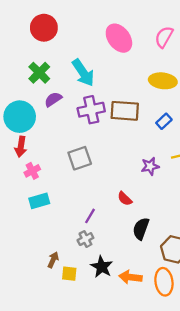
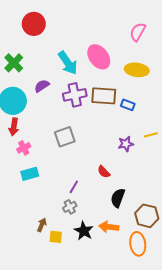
pink ellipse: (119, 38) -> (99, 57), moved
green cross: (39, 73) -> (14, 63), moved
blue rectangle: (164, 121) -> (128, 105), moved, turned 64
orange arrow: (130, 277) -> (109, 227), moved

